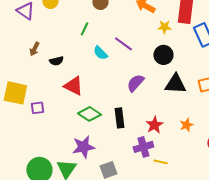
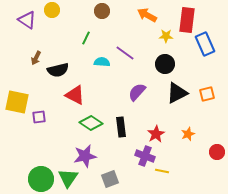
cyan semicircle: (100, 53) -> (102, 62), turned 140
black semicircle: (56, 61) -> (58, 70), size x1.5
black triangle: (175, 84) -> (177, 93), turned -30
purple cross: (143, 147) -> (145, 156), turned 36

